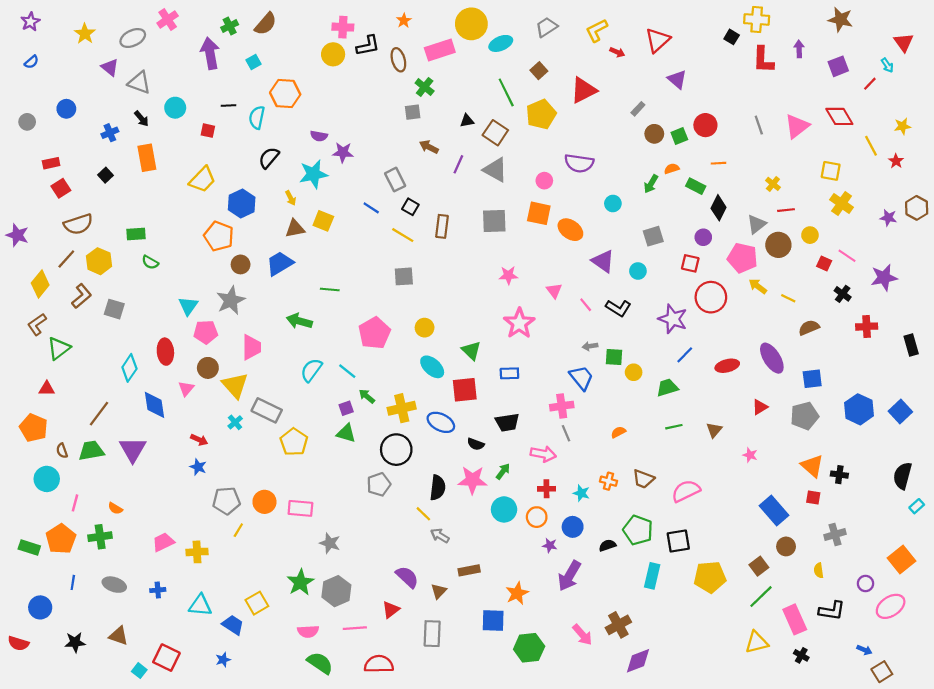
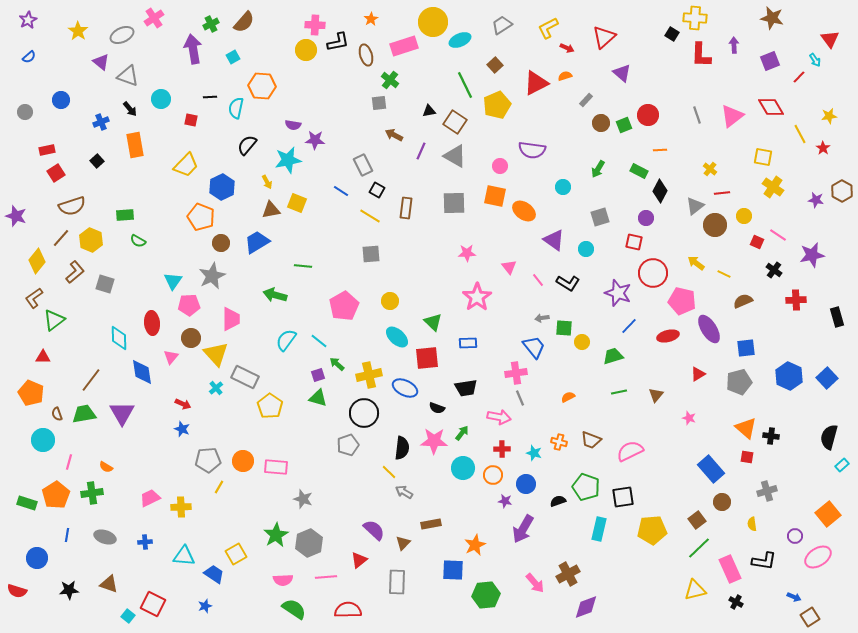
orange semicircle: (672, 169) -> (565, 76), moved
pink pentagon: (742, 258) -> (682, 301), moved
cyan diamond: (129, 368) -> (119, 338), turned -35

